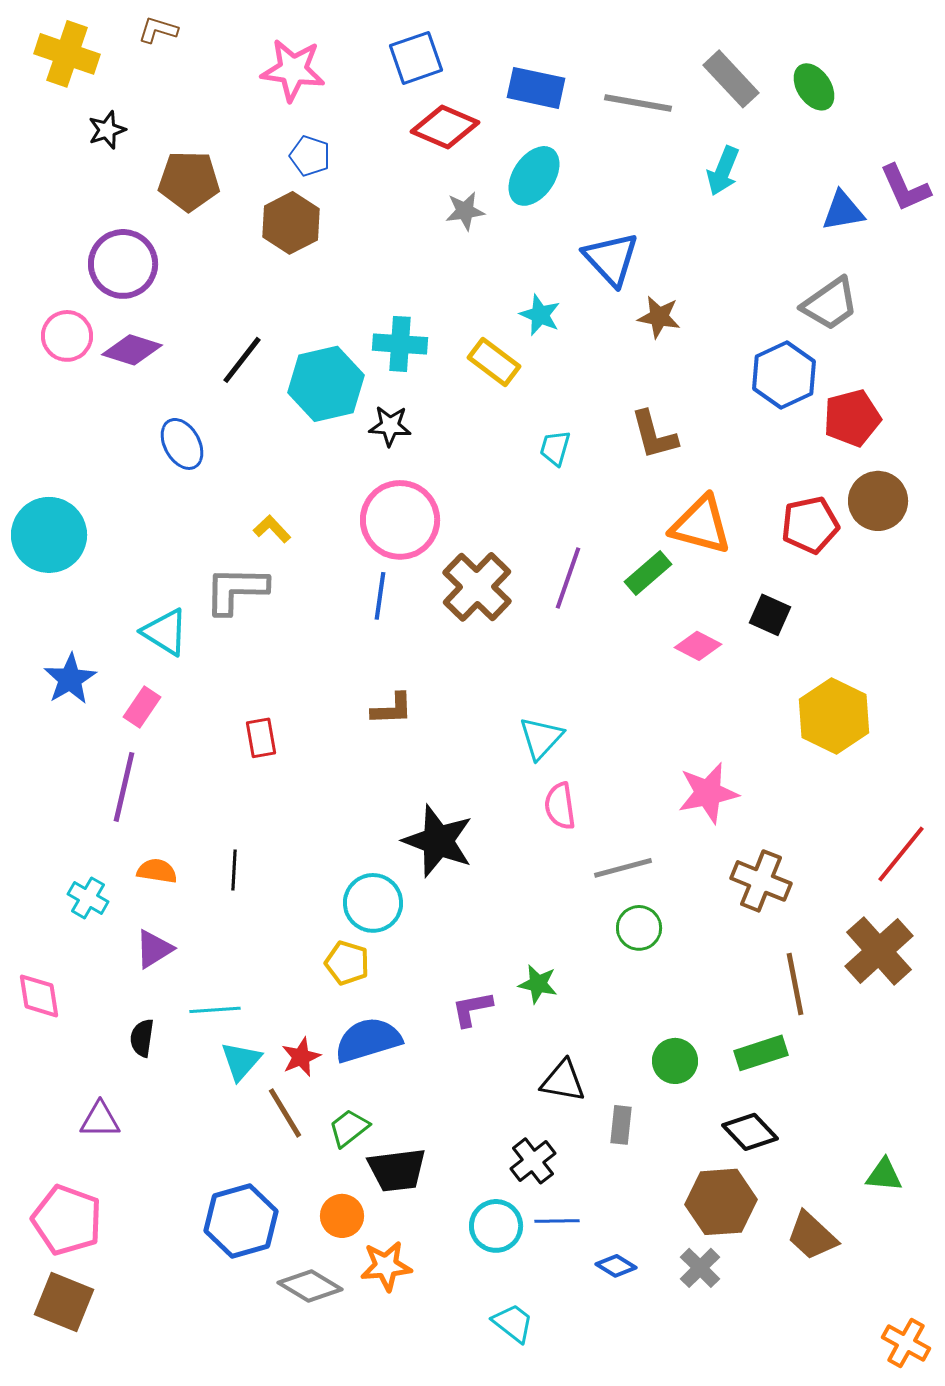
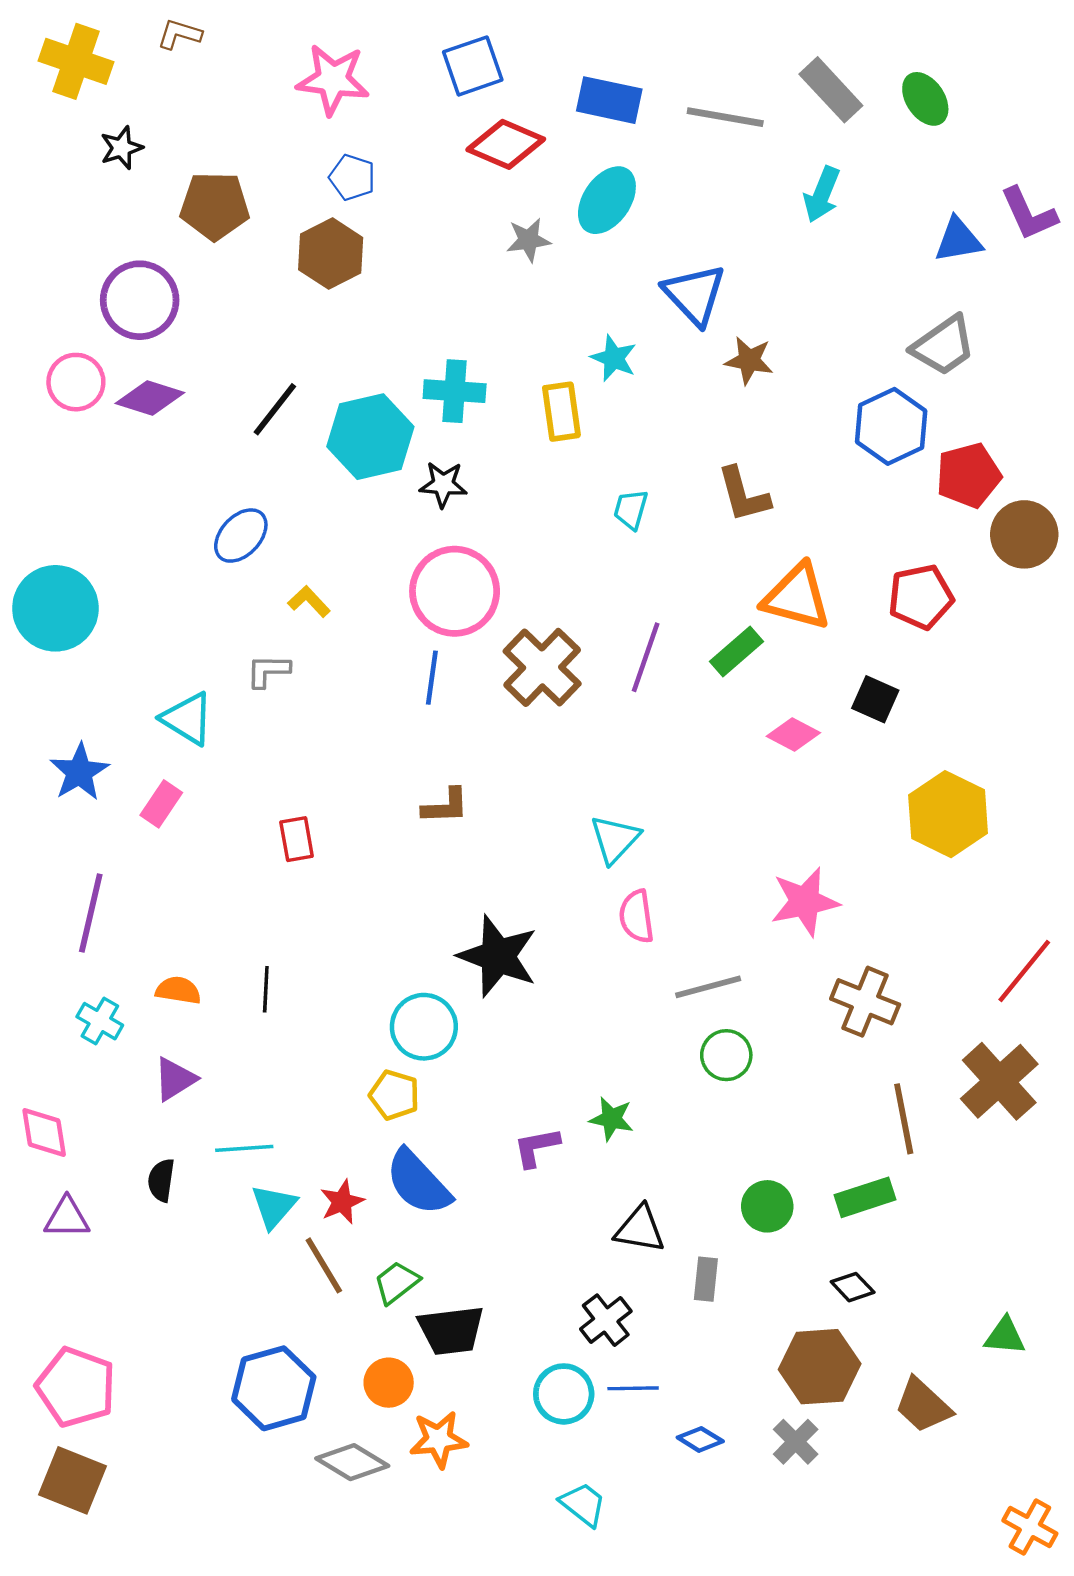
yellow rectangle: (494, 362) -> (561, 412), turned 45
blue ellipse: (182, 444) -> (241, 536), moved, turned 72
brown circle: (878, 501) -> (1024, 534), moved
gray L-shape: (236, 590) -> (268, 671), size x0.6
purple line: (124, 787) -> (91, 913), moved
blue semicircle: (368, 1040) -> (418, 1182), turned -116
purple triangle: (100, 1120) -> (67, 1218), moved
black diamond: (750, 1132) -> (853, 1287), size x0.7

